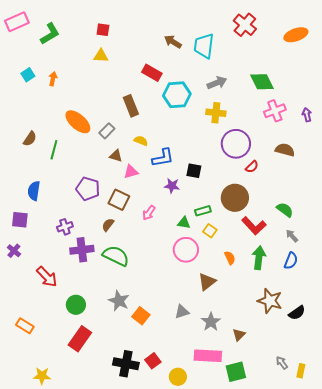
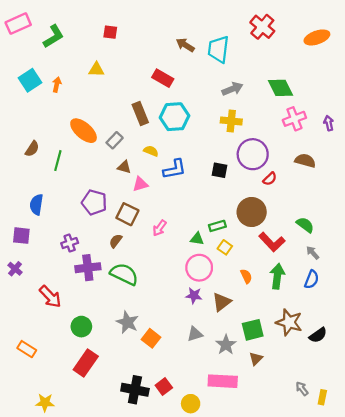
yellow triangle: (101, 56) -> (96, 70), moved
cyan square: (28, 75) -> (30, 80), size x1.5
cyan hexagon: (177, 95) -> (175, 117), moved
black square: (194, 171) -> (219, 170), moved
purple star: (172, 186) -> (194, 296), moved
green square: (236, 372) -> (253, 330), moved

